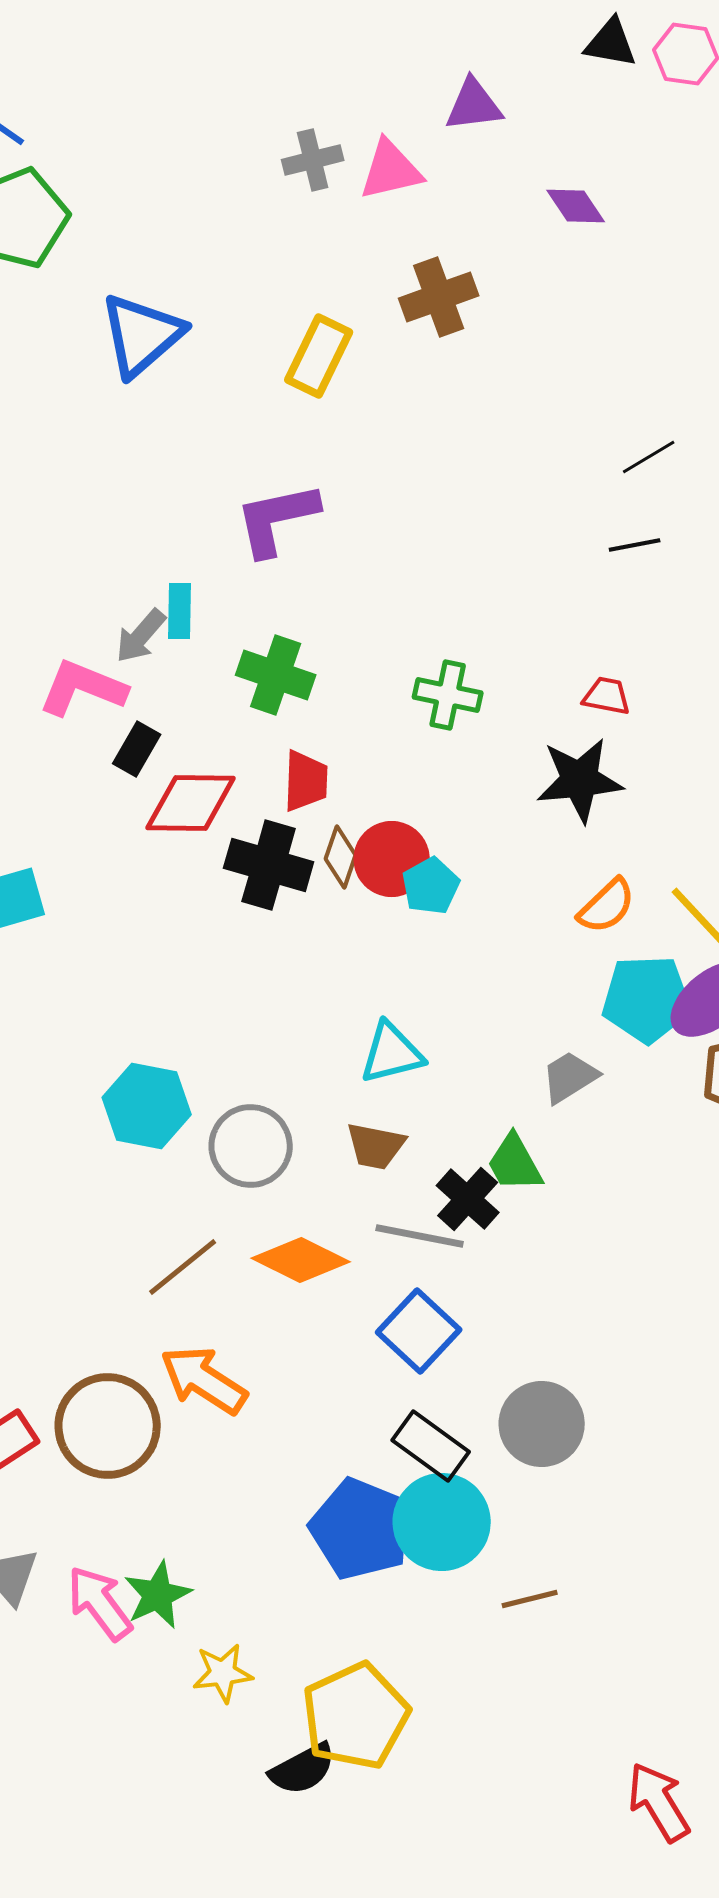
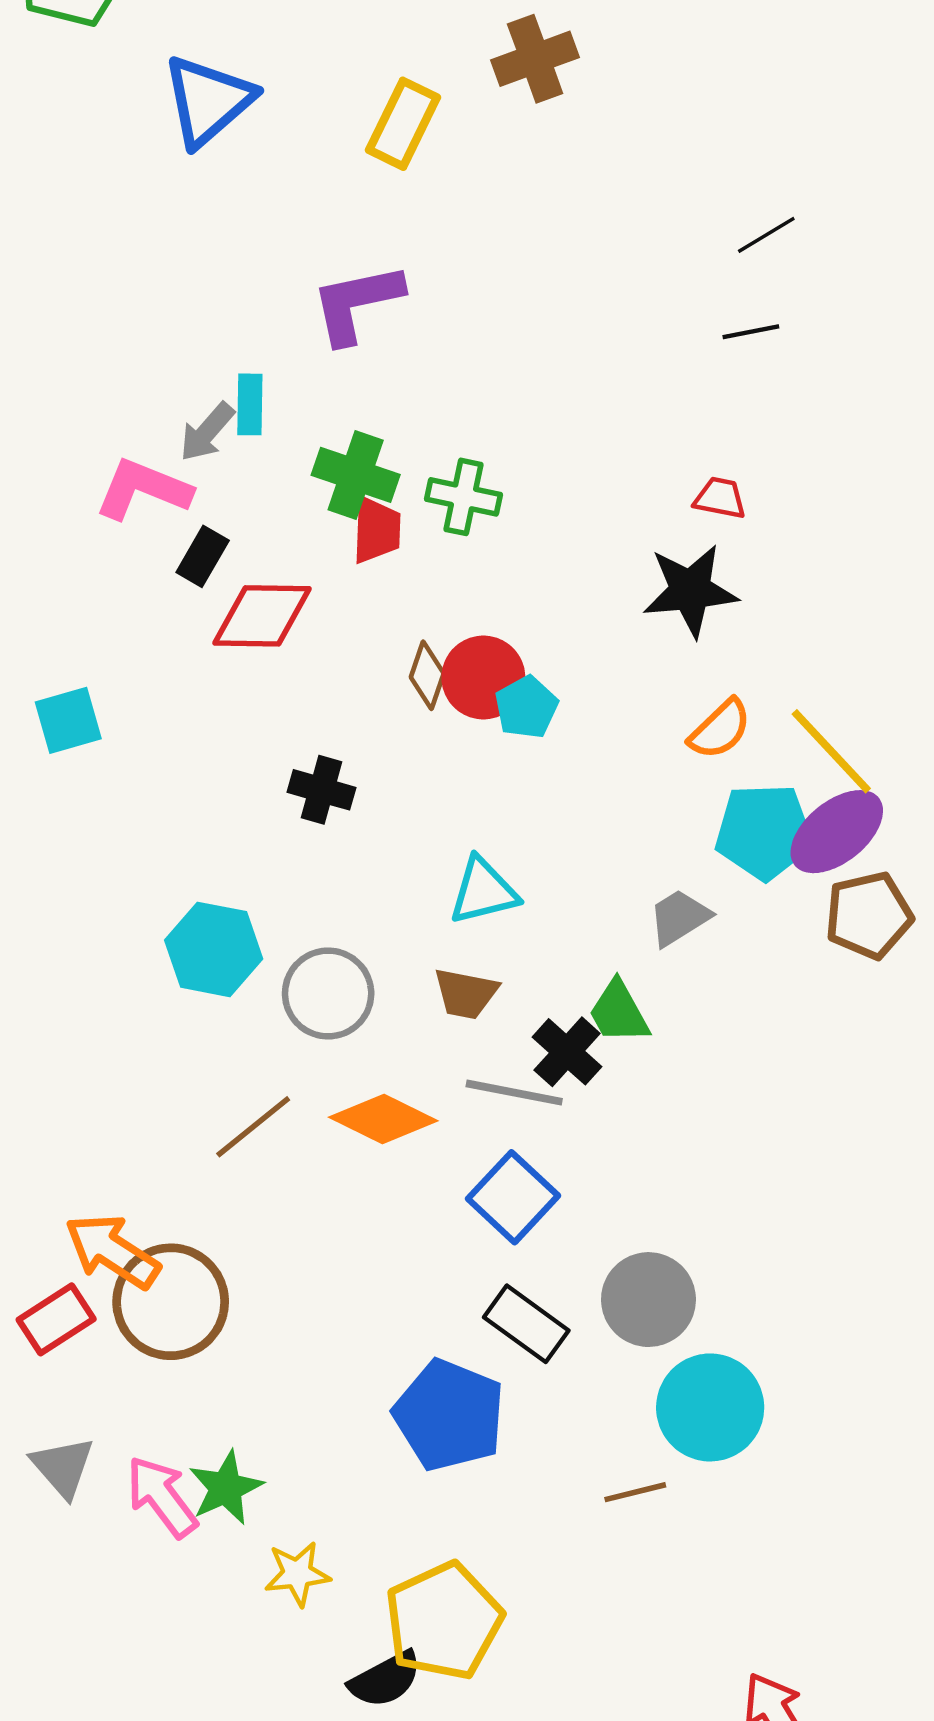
green cross: (448, 695) -> (464, 497), moved
red trapezoid: (306, 781) -> (377, 530), moved
black cross: (269, 865) -> (321, 790), moved, size x0.7
orange arrow: (204, 1380) -> (112, 1251), moved
cyan circle: (442, 1522) -> (710, 1407), moved

